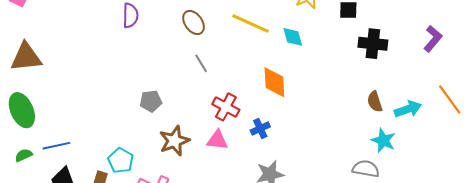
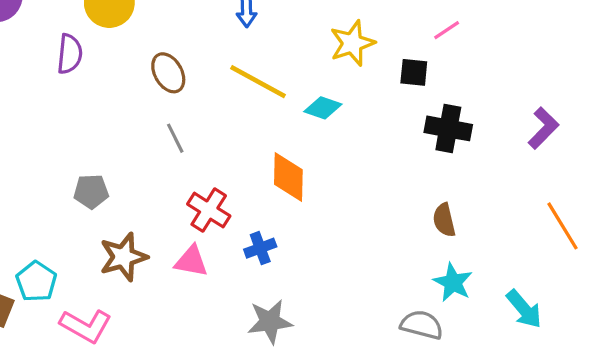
cyan diamond: (293, 37) -> (323, 108), turned -60
cyan arrow: (408, 109) -> (524, 309), moved, turned 64

